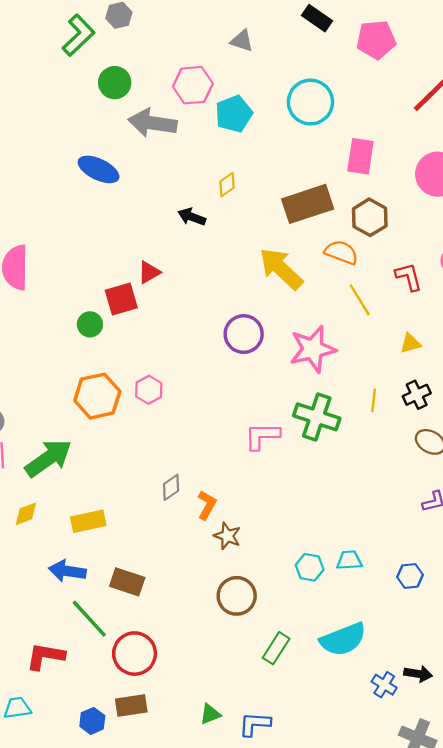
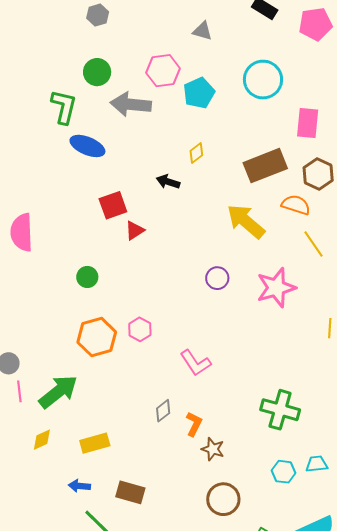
green L-shape: (78, 35) -> (64, 107), moved, turned -30
red square: (121, 299) -> (113, 205), moved
purple circle: (244, 334) -> (217, 278), size x0.7
green cross: (317, 417) -> (280, 410), moved
pink L-shape: (262, 436) -> (196, 363), moved, turned -120
blue arrow: (67, 571) -> (79, 486), size x0.7

